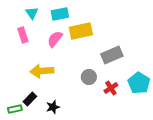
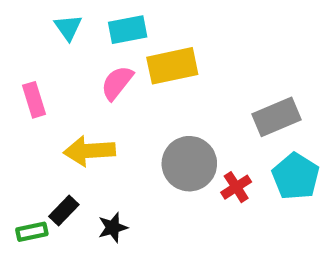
pink rectangle: (23, 35) -> (34, 100), moved
gray rectangle: (112, 55) -> (277, 117), moved
gray circle: (89, 77) -> (189, 164), size x1.6

